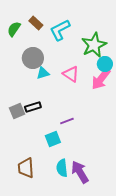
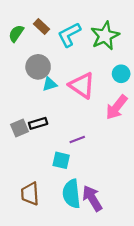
green star: (94, 45) -> (105, 36), moved
pink triangle: (71, 74) -> (82, 85), size x1.4
pink arrow: (101, 79) -> (116, 107), moved
cyan square: (53, 139) -> (61, 160), turned 35
cyan semicircle: (62, 168) -> (72, 194), size x1.4

